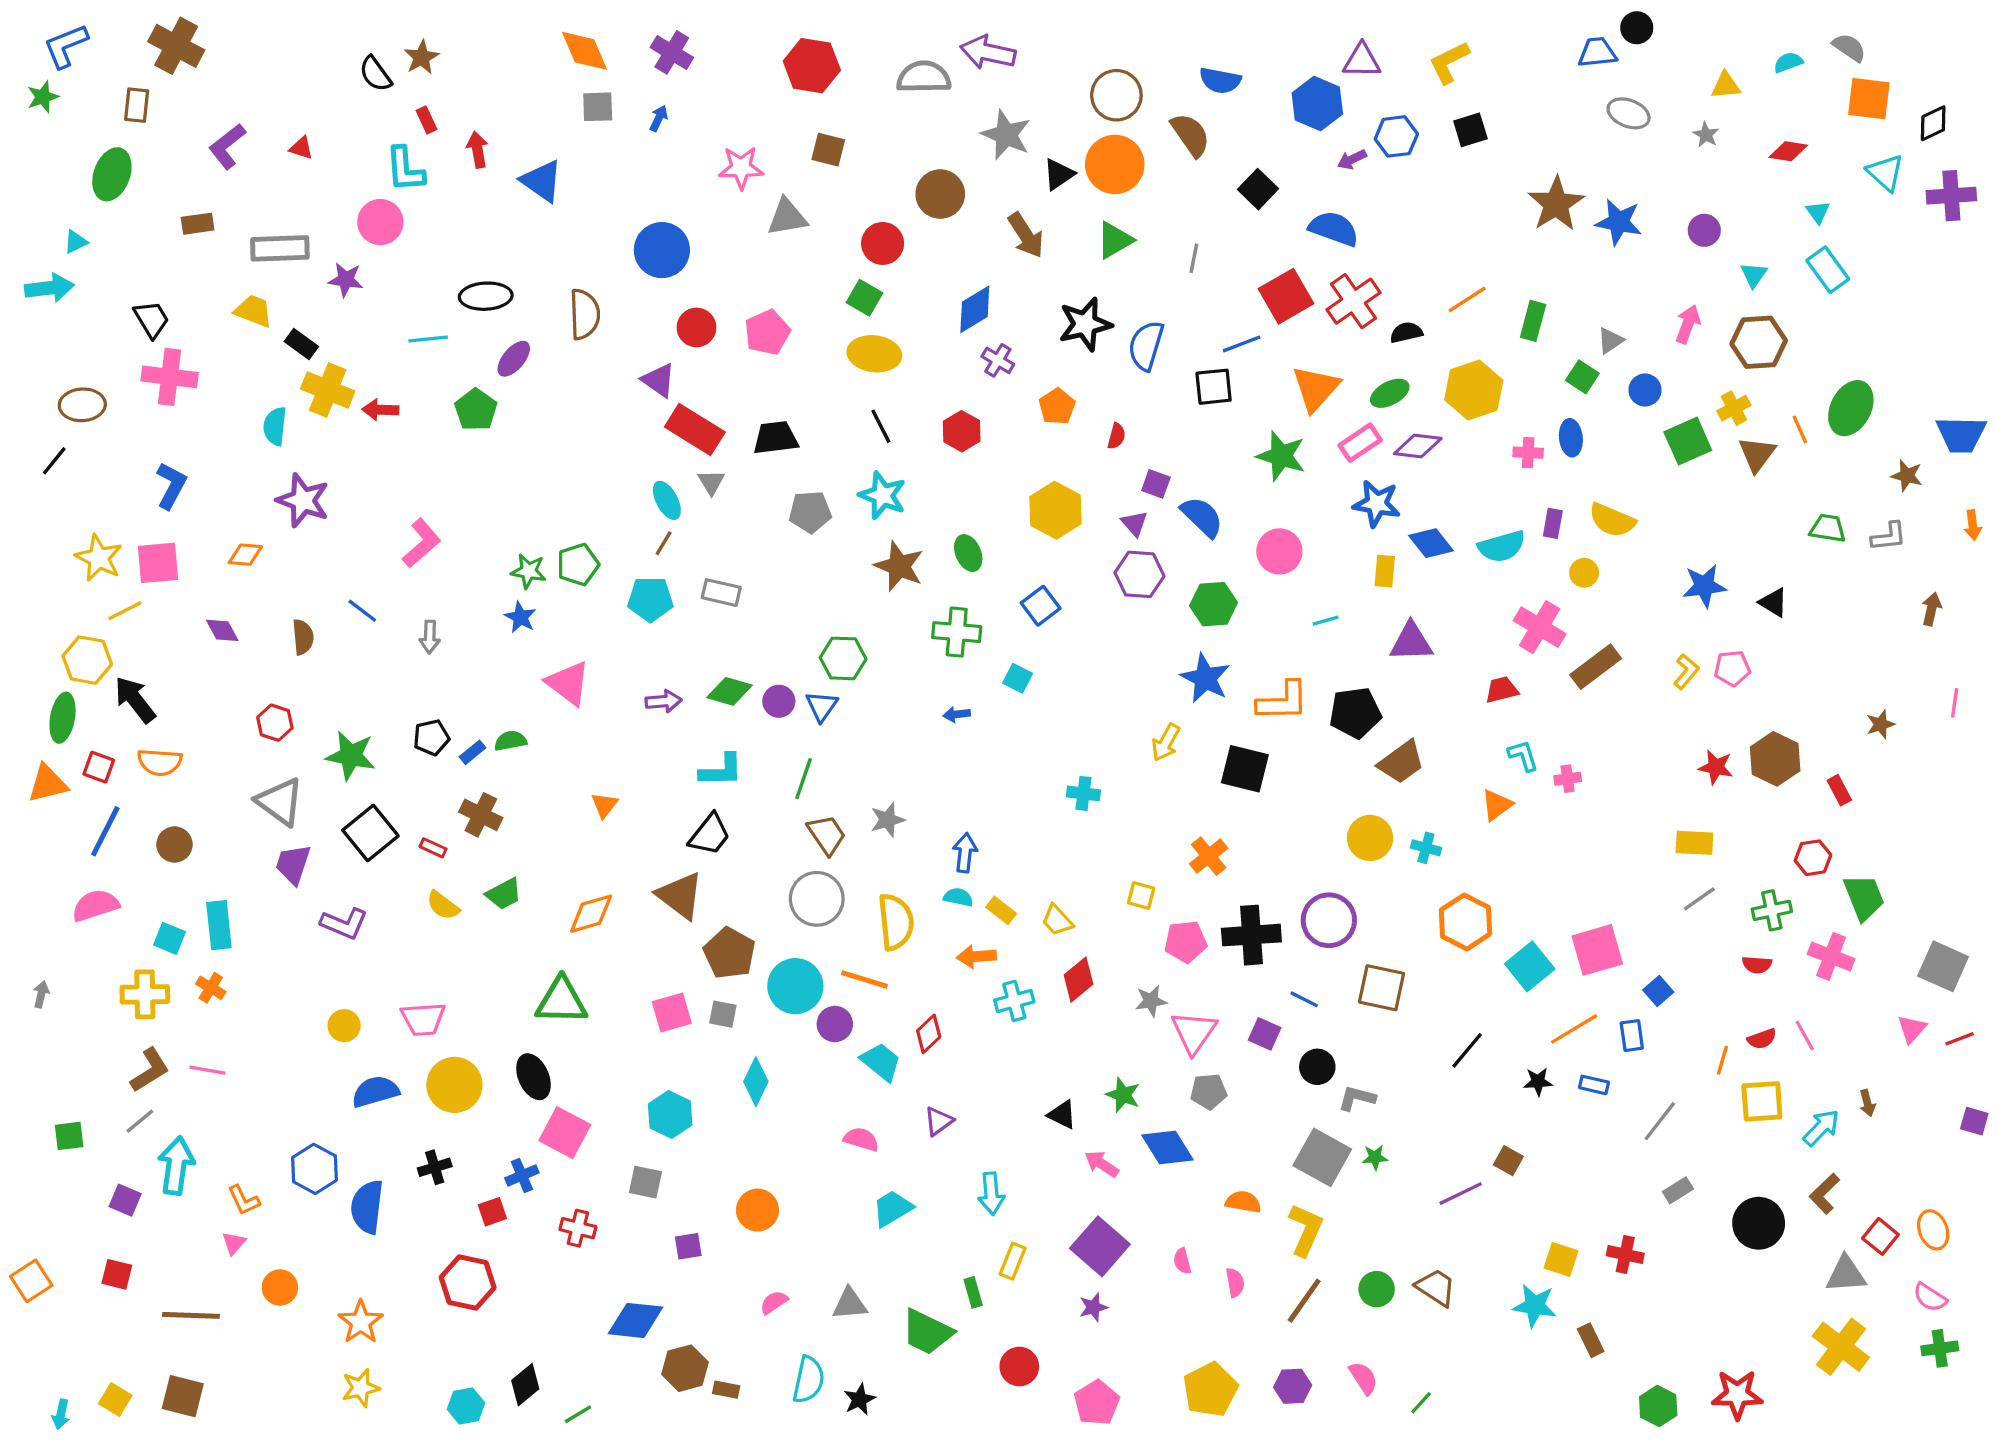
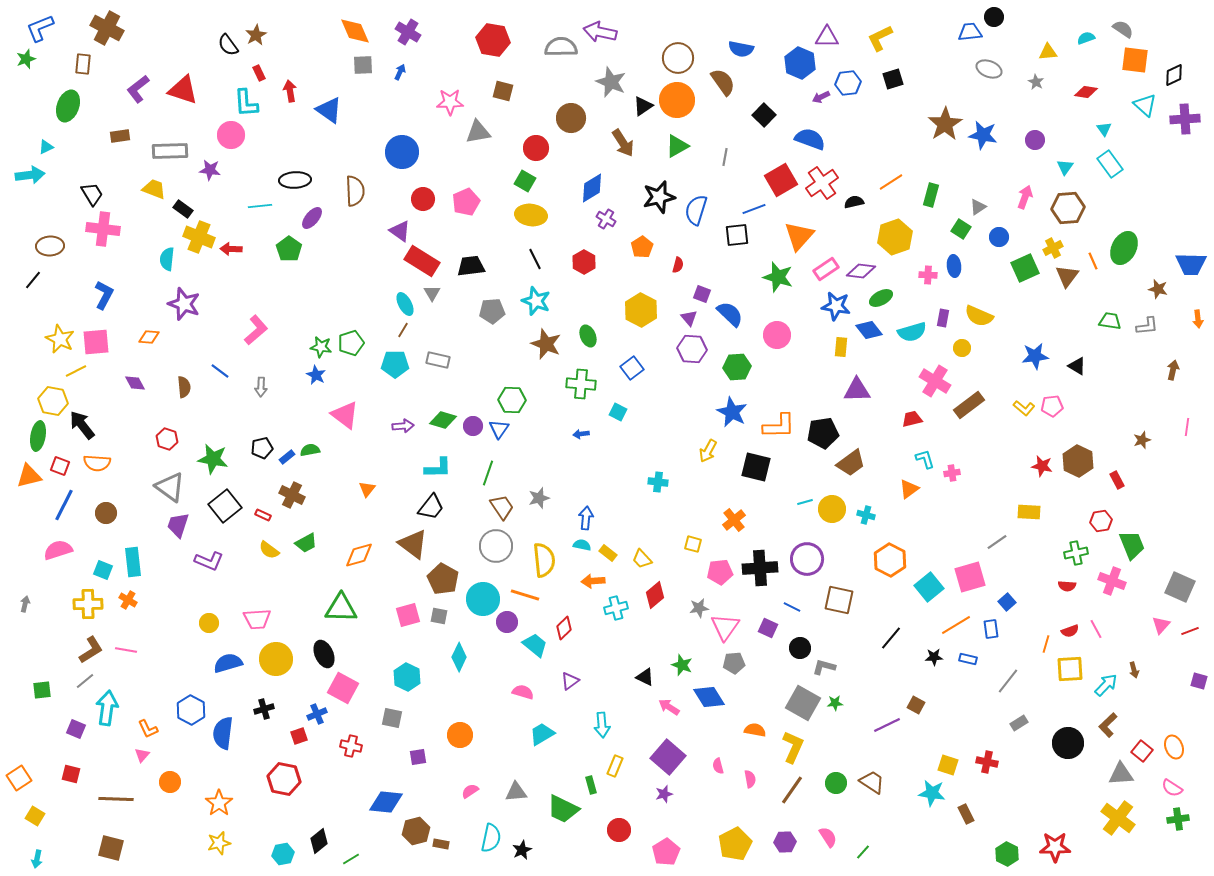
red triangle: (301, 148) -> (183, 90), size x2.0
green ellipse: (1390, 393) -> (881, 298), moved
cyan line: (1326, 621) -> (805, 502), moved
yellow L-shape: (1686, 672) -> (1024, 408), turned 90
gray line: (1699, 899) -> (997, 542), moved
yellow square: (115, 1399) -> (35, 816), moved

